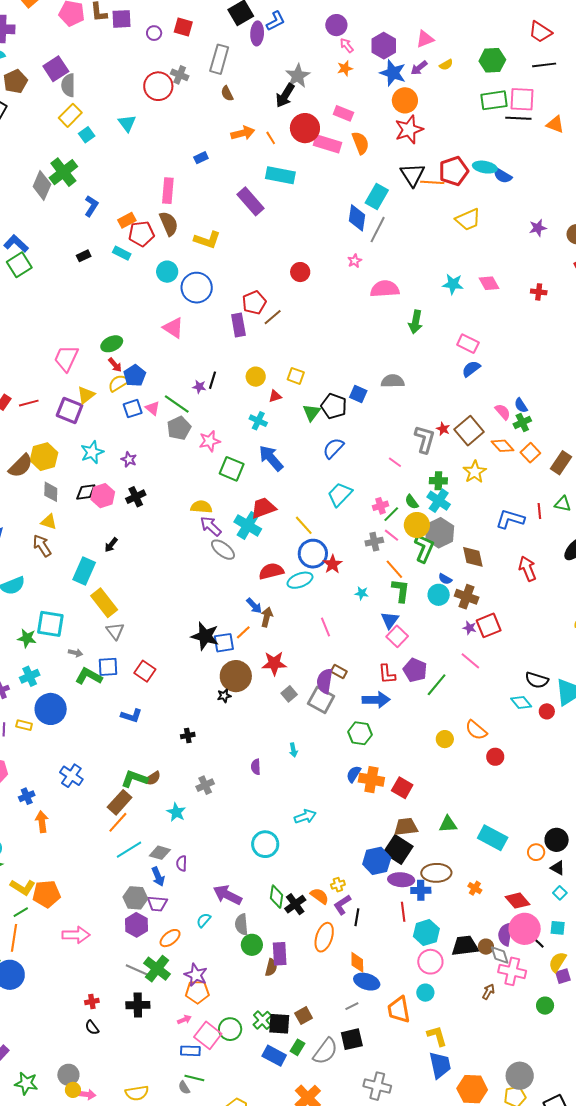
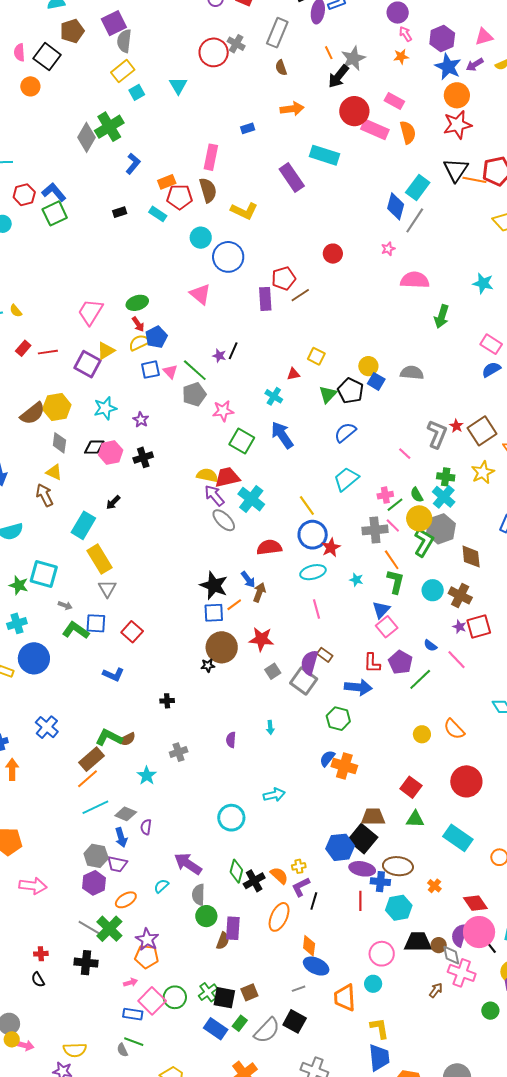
orange line: (271, 138) -> (329, 53), moved
yellow circle: (256, 377) -> (368, 366), moved
red trapezoid: (263, 508) -> (227, 477), moved
gray cross: (374, 542) -> (375, 530), size x1.4
blue semicircle: (445, 579) -> (430, 646), moved
cyan ellipse: (300, 580) -> (313, 572), moved
black star: (205, 636) -> (214, 585), moved
red circle: (495, 757) -> (466, 781), moved, size x1.8
red square: (402, 788) -> (411, 787), moved
cyan hexagon: (426, 933) -> (399, 908), moved
black square: (352, 1039) -> (295, 1021), turned 35

